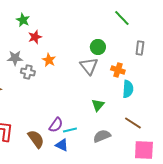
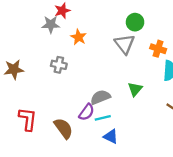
gray star: (15, 58) -> (51, 24), moved
gray cross: (28, 72) -> (59, 65), moved
gray semicircle: (102, 136) -> (100, 97), moved
blue triangle: (62, 145) -> (111, 136), moved

